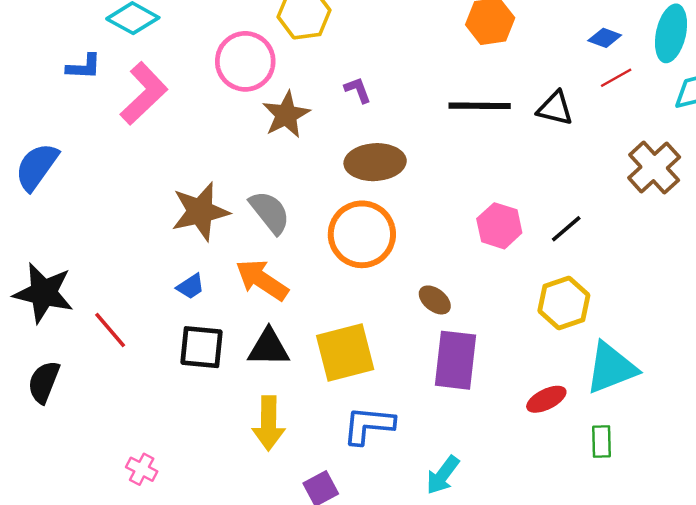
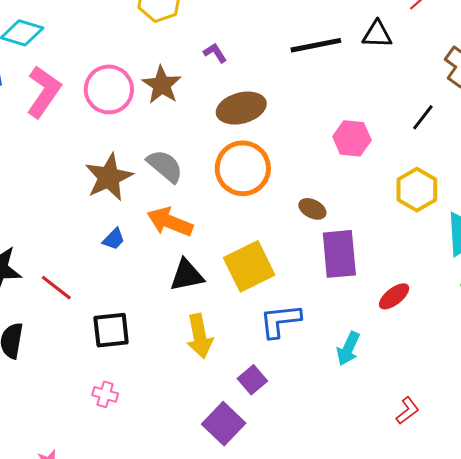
pink circle: (245, 61) -> (109, 89), moved
black line: (566, 229) -> (423, 117), moved
black square: (202, 347) -> (111, 330), moved
red ellipse: (546, 399) -> (394, 296), moved

